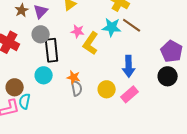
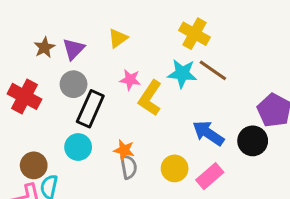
black rectangle: (52, 50) -> (90, 109), turned 30
blue arrow: (129, 66) -> (208, 133), turned 125
black circle: (168, 76) -> (253, 141), moved

